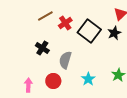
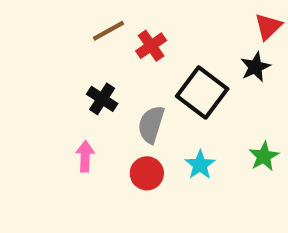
black square: (89, 31) -> (202, 92), moved
red circle: (53, 81) -> (147, 173), moved
pink arrow: (28, 85) -> (85, 156), moved

